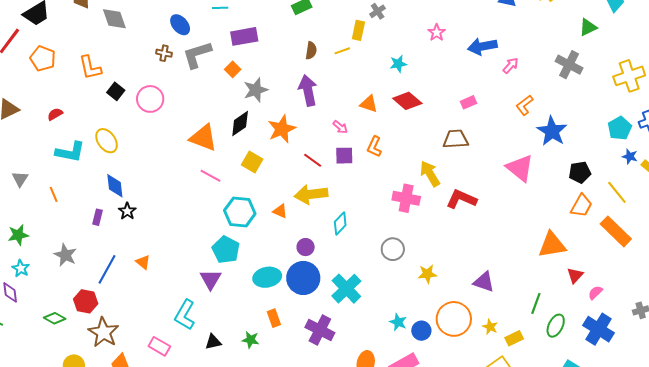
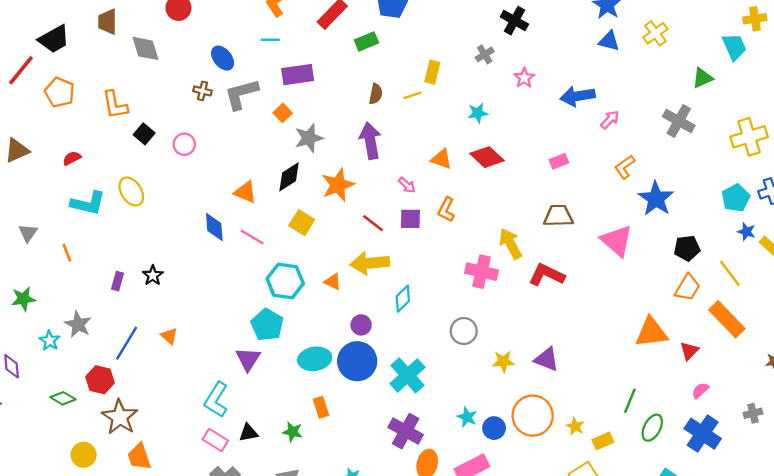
gray cross: (378, 11) -> (485, 54), moved
pink circle: (150, 99) -> (184, 144), size x0.7
orange triangle: (203, 138) -> (245, 192), size x0.7
brown trapezoid: (456, 139) -> (558, 216), moved
blue diamond: (115, 186) -> (214, 227), moved
cyan star: (21, 268) -> (50, 341), moved
red triangle: (575, 275) -> (689, 351), moved
purple triangle: (484, 282) -> (547, 359), moved
purple cross: (320, 330) -> (406, 431), moved
pink rectangle: (159, 346) -> (215, 440), moved

